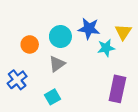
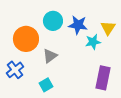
cyan circle: (60, 36) -> (53, 21), moved
orange circle: (30, 44) -> (26, 39), size x1.6

